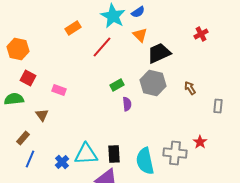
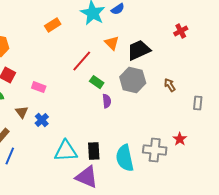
orange triangle: (140, 35) -> (112, 43), moved
red line: (102, 47) -> (82, 61), moved
green rectangle: (117, 85) -> (97, 82), turned 64
blue cross: (62, 162) -> (42, 120), moved

